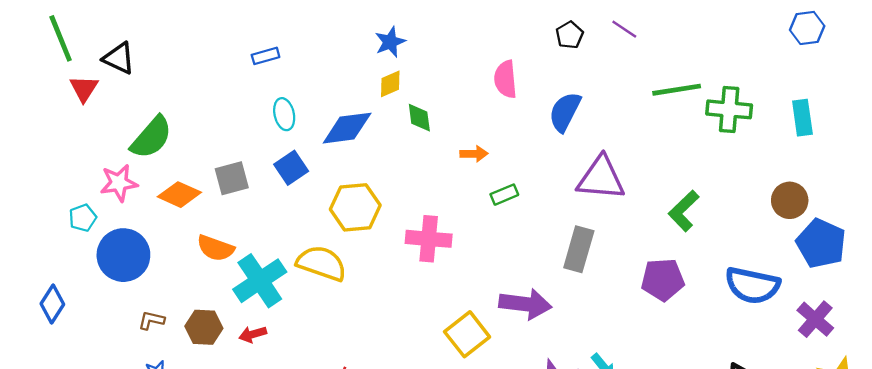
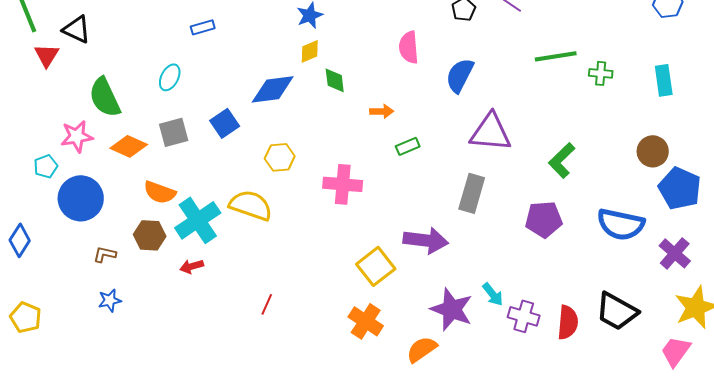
green cross: (729, 109) -> (601, 73), size x0.6
cyan ellipse: (284, 114) -> (170, 77), moved, turned 40
green semicircle: (151, 137) -> (105, 97), turned 114
yellow hexagon: (355, 207) -> (280, 157), size x0.7
brown hexagon: (204, 327) -> (150, 235), moved

